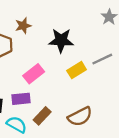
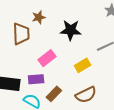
yellow rectangle: (77, 70) -> (83, 65), moved

